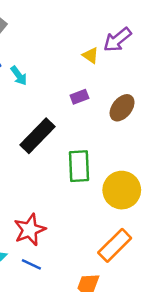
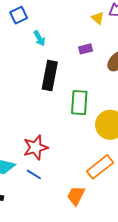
cyan arrow: (19, 76) -> (39, 38), moved
black rectangle: (38, 136) -> (50, 76), turned -40

